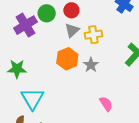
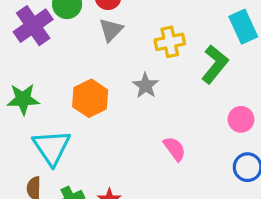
yellow cross: (93, 35) -> (170, 42), moved
orange hexagon: (67, 59) -> (90, 98), moved

